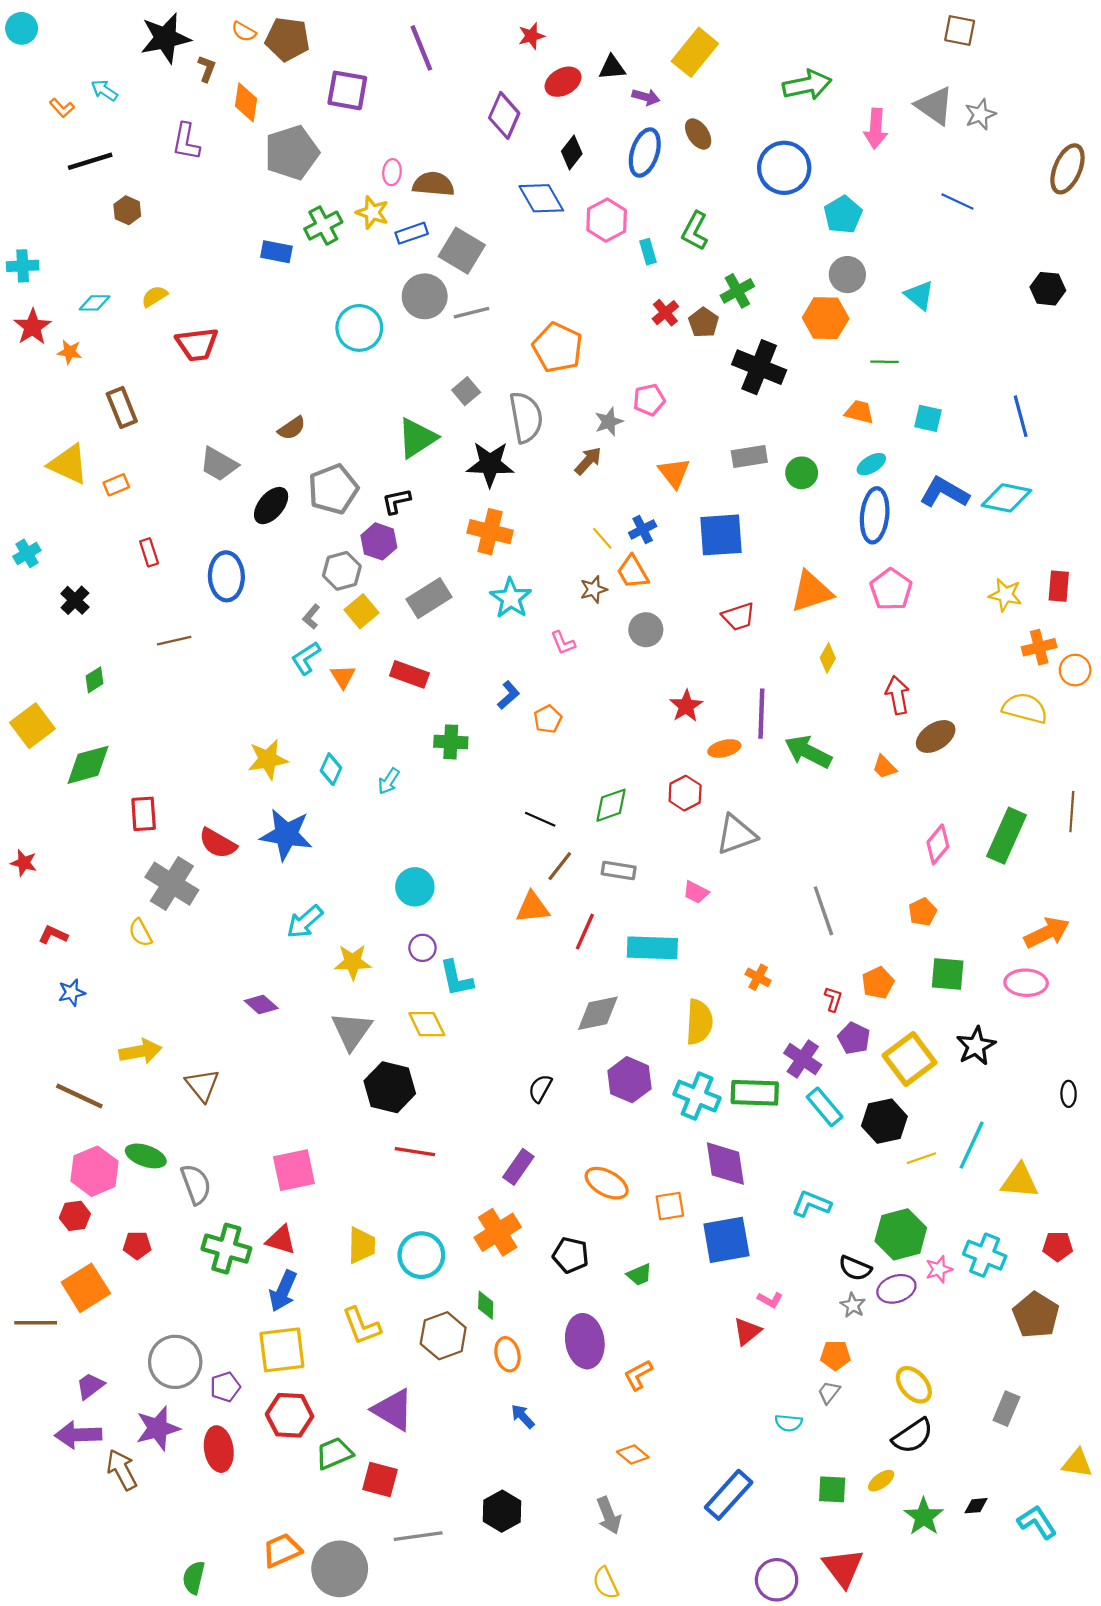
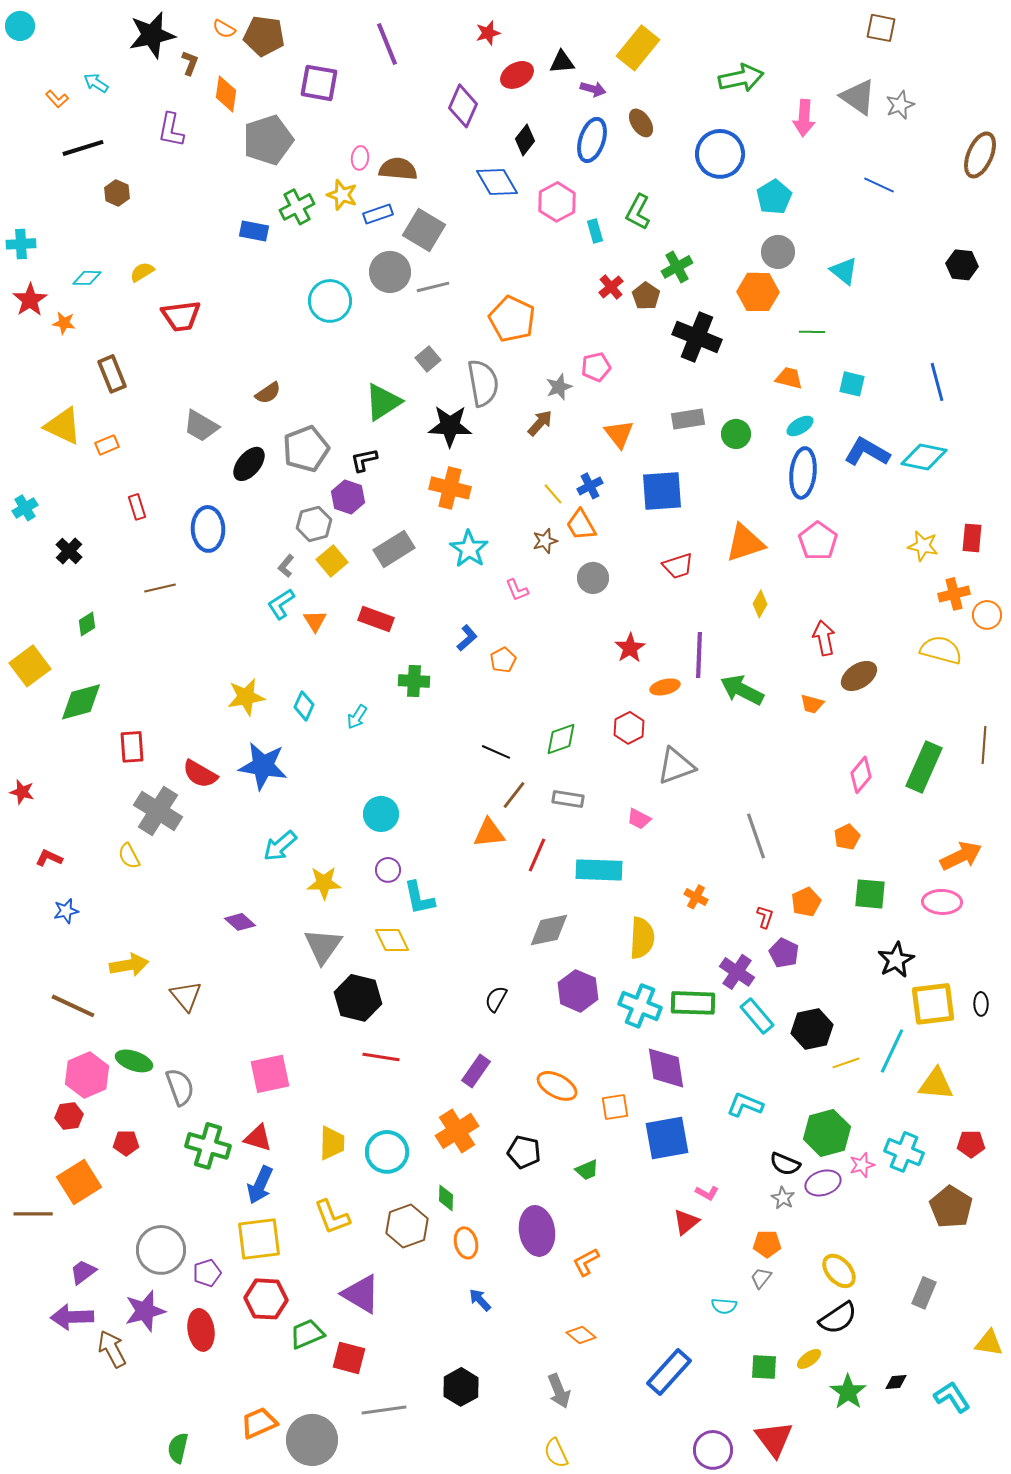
orange trapezoid: (884, 767) -> (812, 704), turned -30
yellow square: (909, 1059) -> (933, 1004), moved, turned 30

